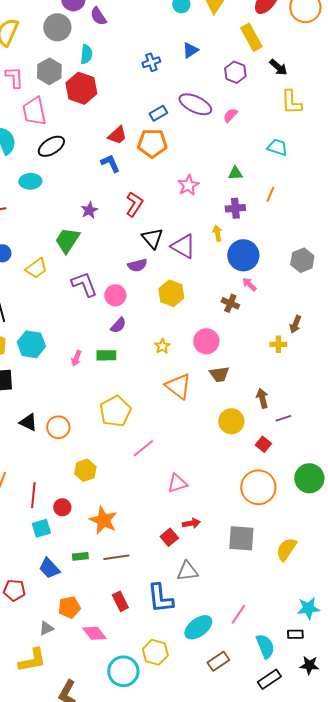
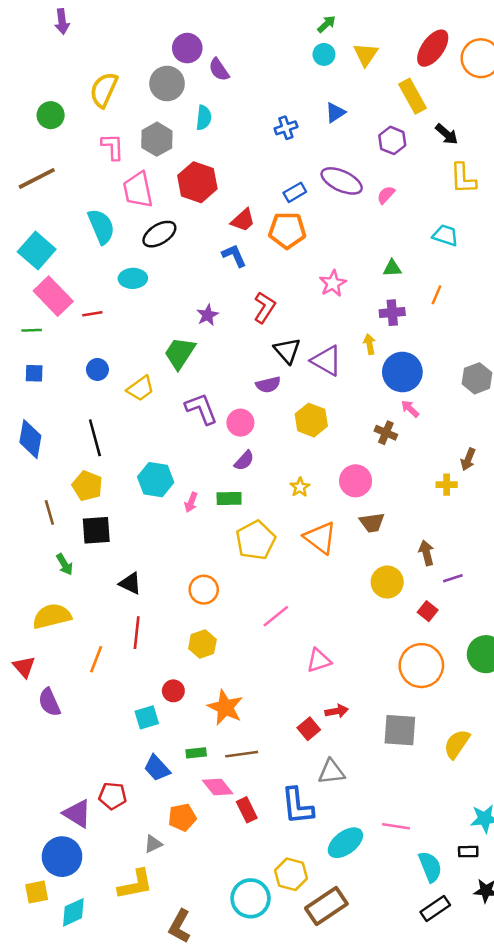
red hexagon: (81, 88) -> (197, 182), moved
cyan hexagon: (31, 344) -> (156, 480), moved
yellow pentagon: (115, 411) -> (256, 540), moved
orange circle: (58, 427) -> (204, 590), moved
red line: (33, 495) -> (137, 633), moved
pink line: (238, 614) -> (396, 826), turned 65
pink diamond: (94, 633) -> (218, 787), moved
brown rectangle: (218, 661) -> (326, 906), moved, size x1.5

